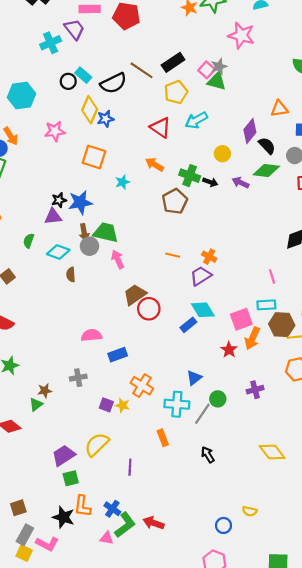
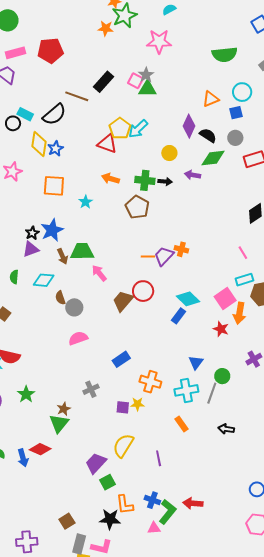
yellow pentagon: (176, 92) -> (120, 128), moved
gray circle: (89, 246) -> (74, 307), moved
purple trapezoid: (201, 276) -> (164, 256), moved
red circle: (149, 309) -> (143, 291), moved
pink semicircle: (91, 335) -> (78, 338), moved
green triangle: (36, 404) -> (59, 423), size x1.5
black arrow: (208, 455) -> (226, 429), turned -35

